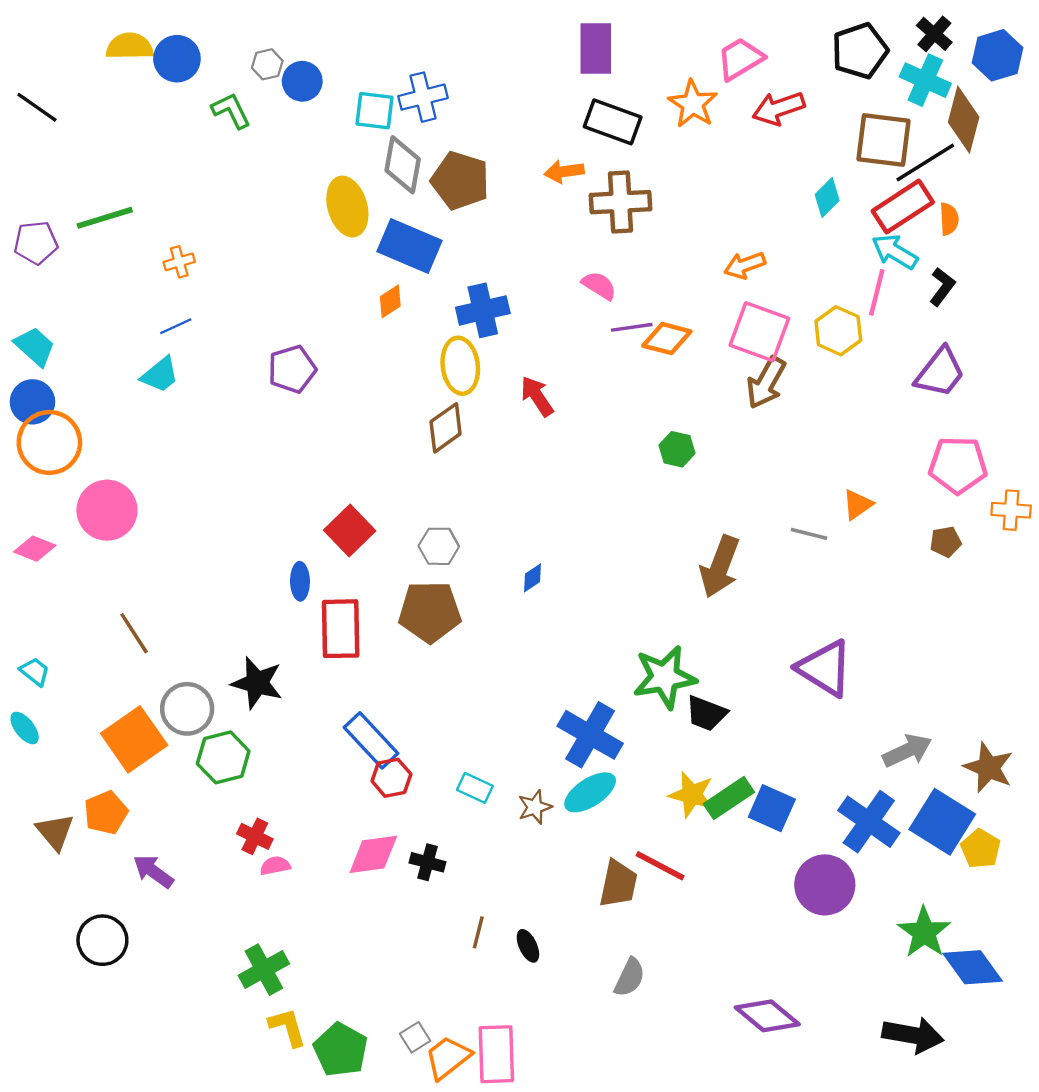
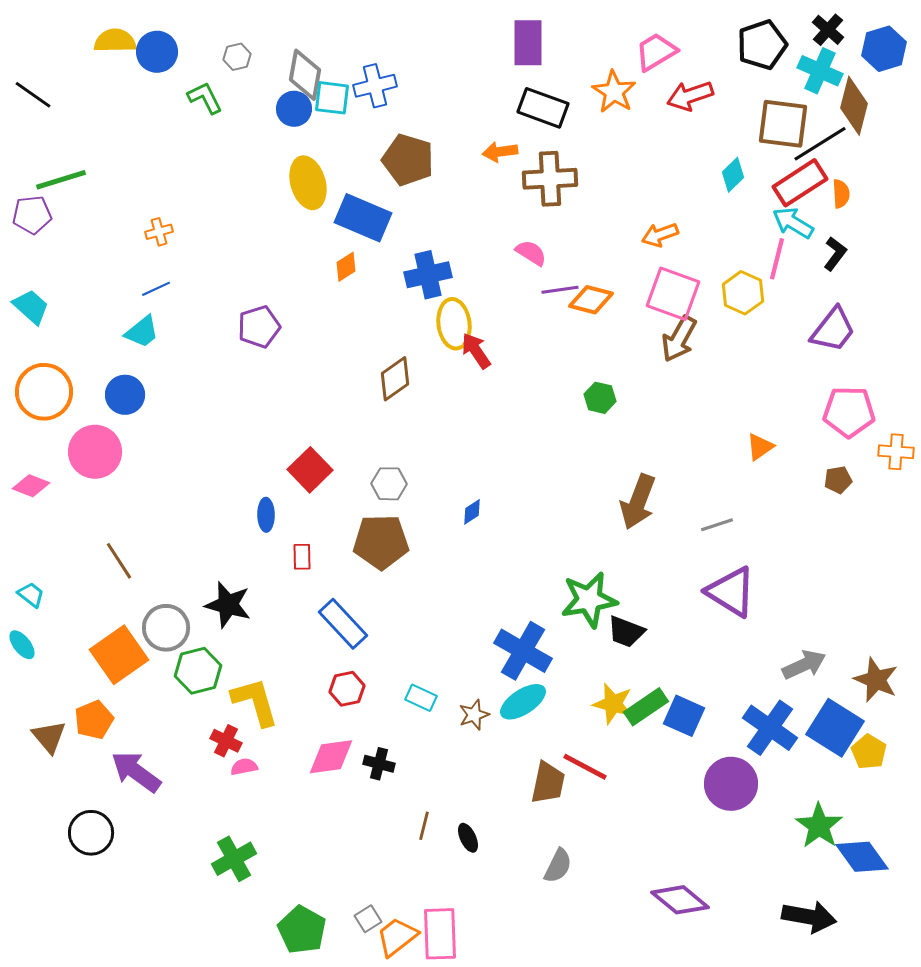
blue circle: (302, 81) -> (294, 109), moved
gray diamond: (403, 165) -> (305, 75), moved
green line: (105, 218) -> (61, 180), moved
yellow ellipse: (460, 366) -> (454, 324), moved
blue circle: (32, 402) -> (125, 395), moved
gray line: (809, 534) -> (717, 525), moved, turned -32
red rectangle: (341, 629) -> (302, 557), size x0.5
blue rectangle: (371, 740) -> (343, 624), moved
purple arrow: (153, 871) -> (136, 772), size x1.4
yellow L-shape: (288, 1027) -> (255, 702), moved, size x1.4

